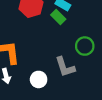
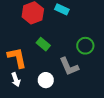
green rectangle: (58, 17) -> (43, 44), moved

